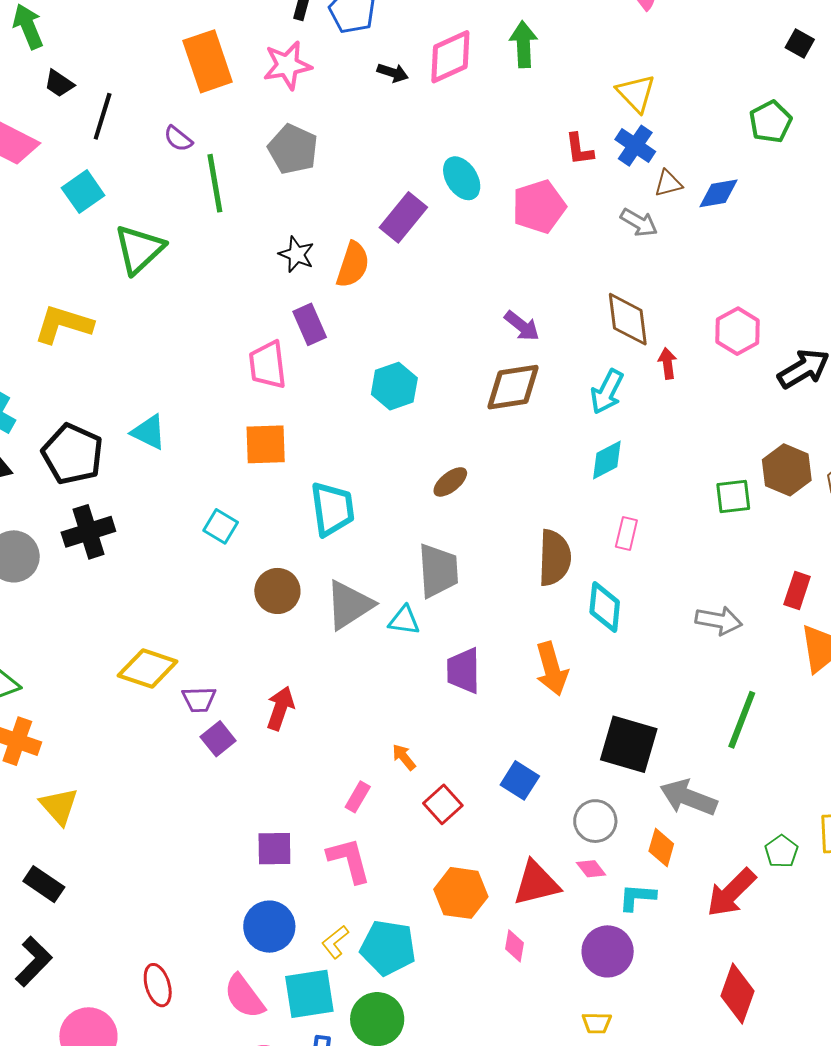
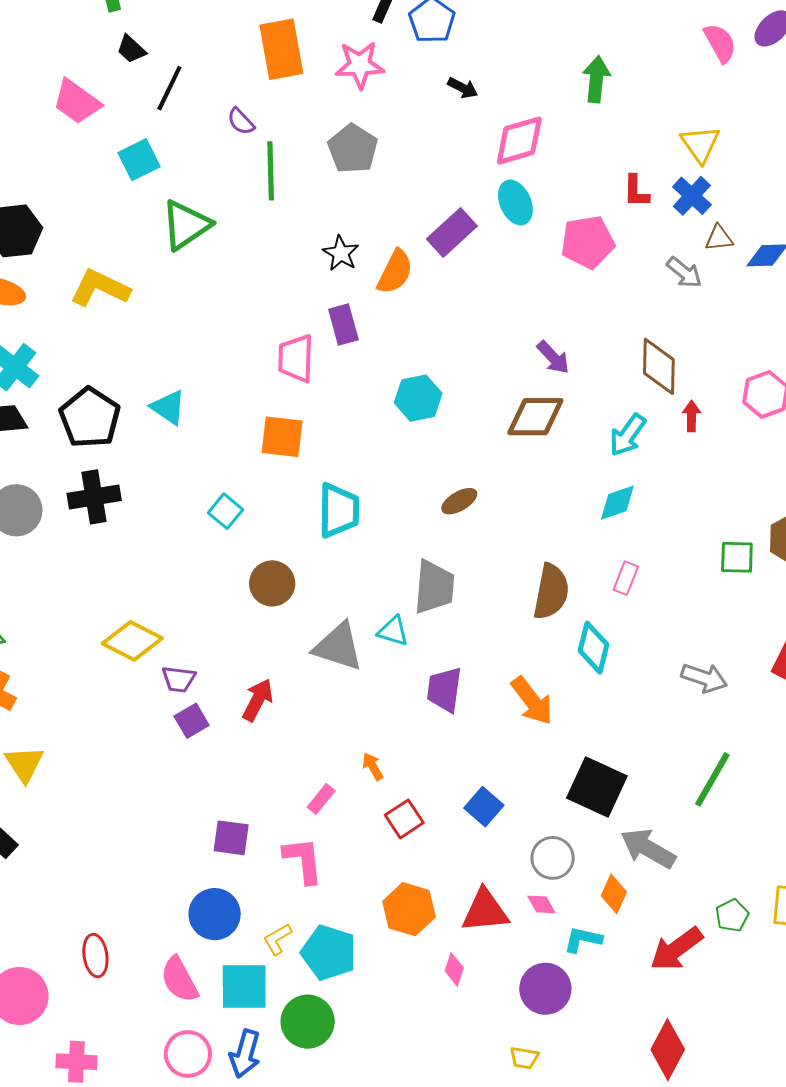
pink diamond: (450, 57) -> (519, 141), moved
gray triangle: (349, 605) -> (338, 647), moved, turned 42
orange arrow: (552, 669) -> (532, 701), turned -30

